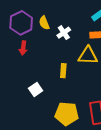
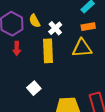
yellow rectangle: (63, 71) -> (48, 51), moved, size x1.6

